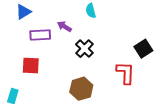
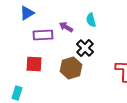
cyan semicircle: (91, 11) -> (91, 20), moved
brown hexagon: (81, 89) -> (71, 68), moved

